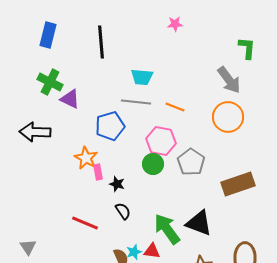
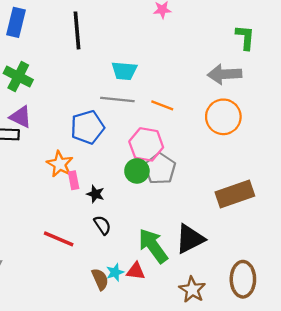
gray arrow: (229, 80) -> (224, 74), turned 124
purple triangle: (70, 99) -> (21, 117), moved
gray pentagon: (191, 162) -> (160, 169), moved
black triangle: (199, 223) -> (190, 239), turned -48

